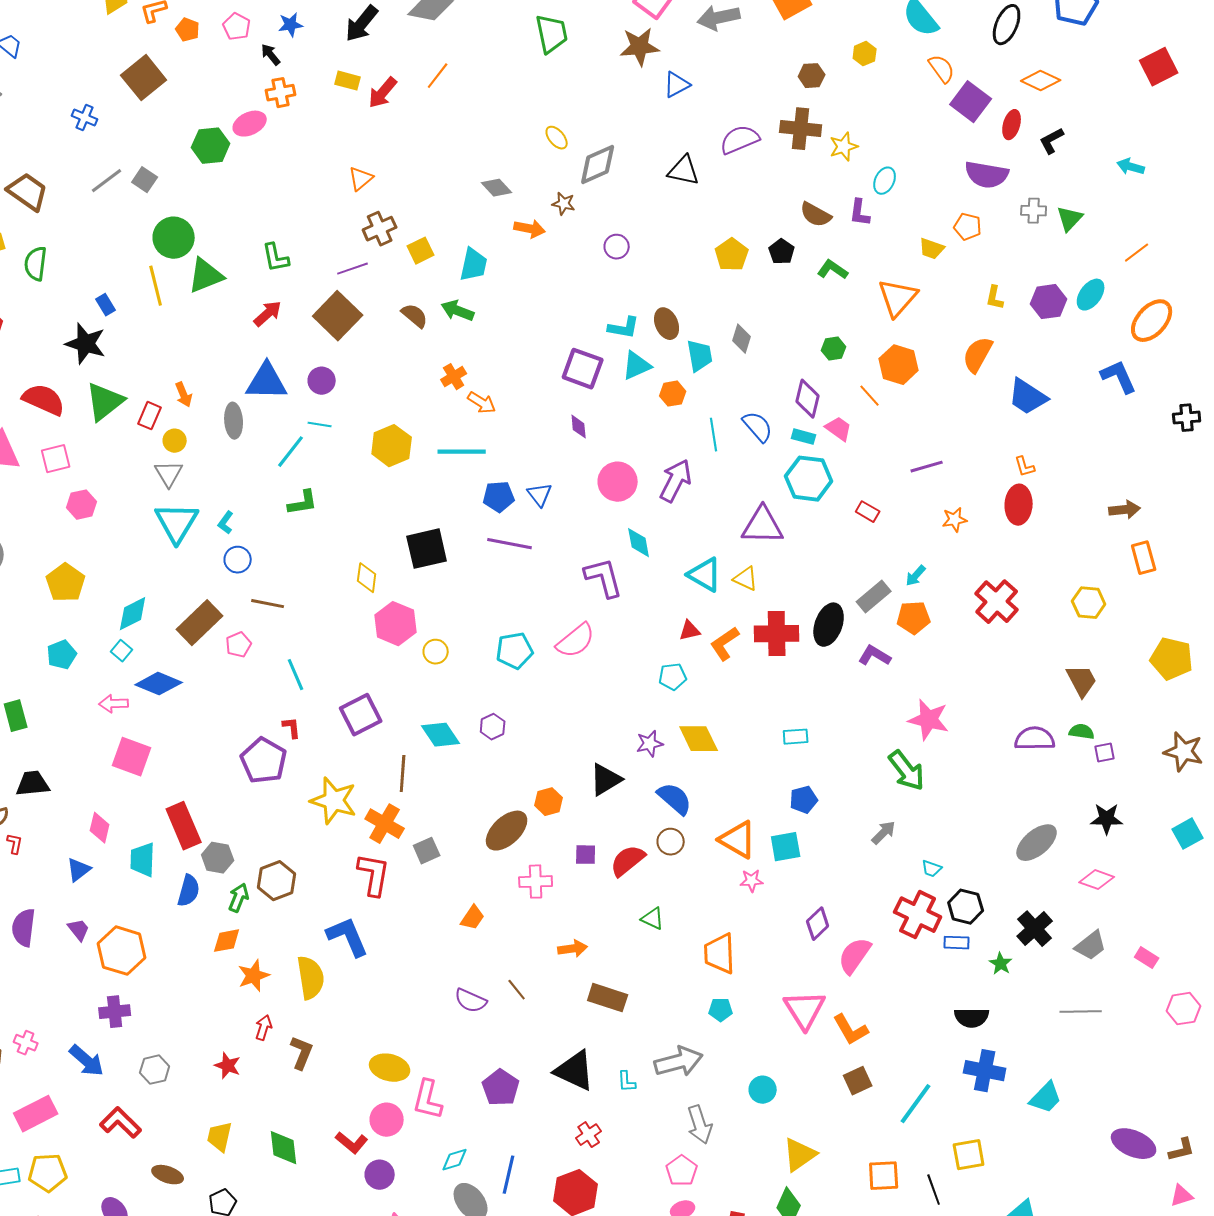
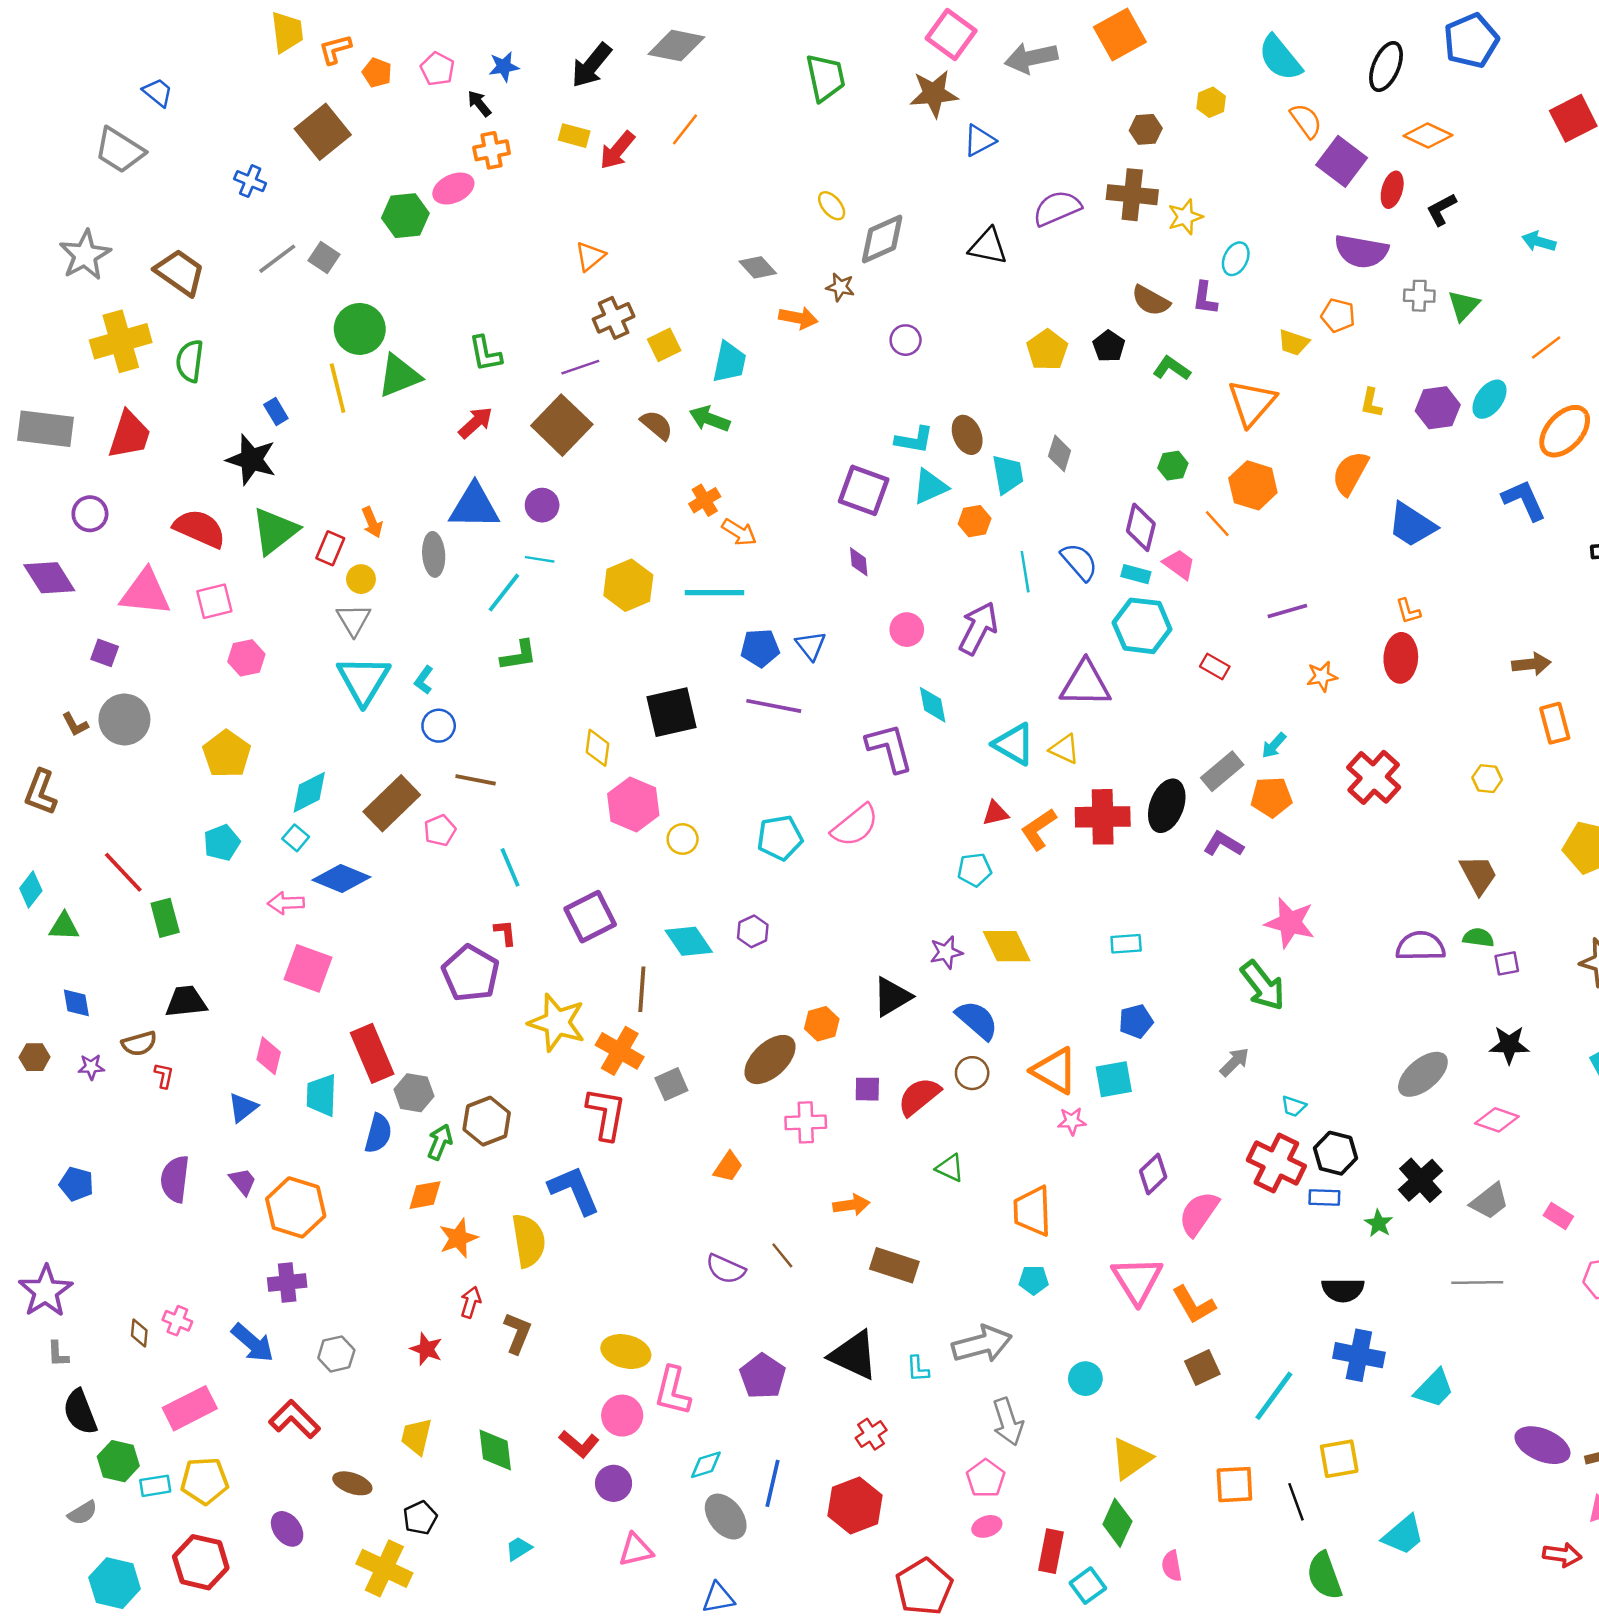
pink circle: (618, 482) -> (907, 630), size x0.7
yellow hexagon: (1089, 603) -> (1487, 779), size x0.7

